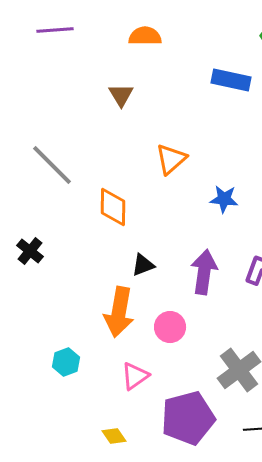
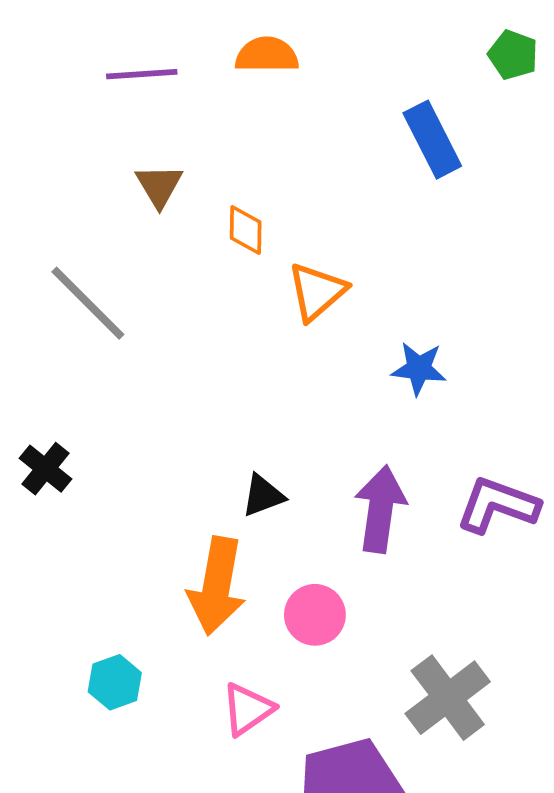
purple line: (55, 30) -> (142, 74), moved
blue rectangle: (231, 80) -> (432, 140), turned 51
brown triangle: (121, 95) -> (159, 186), moved
orange diamond: (113, 207) -> (246, 230), moved, size x0.7

